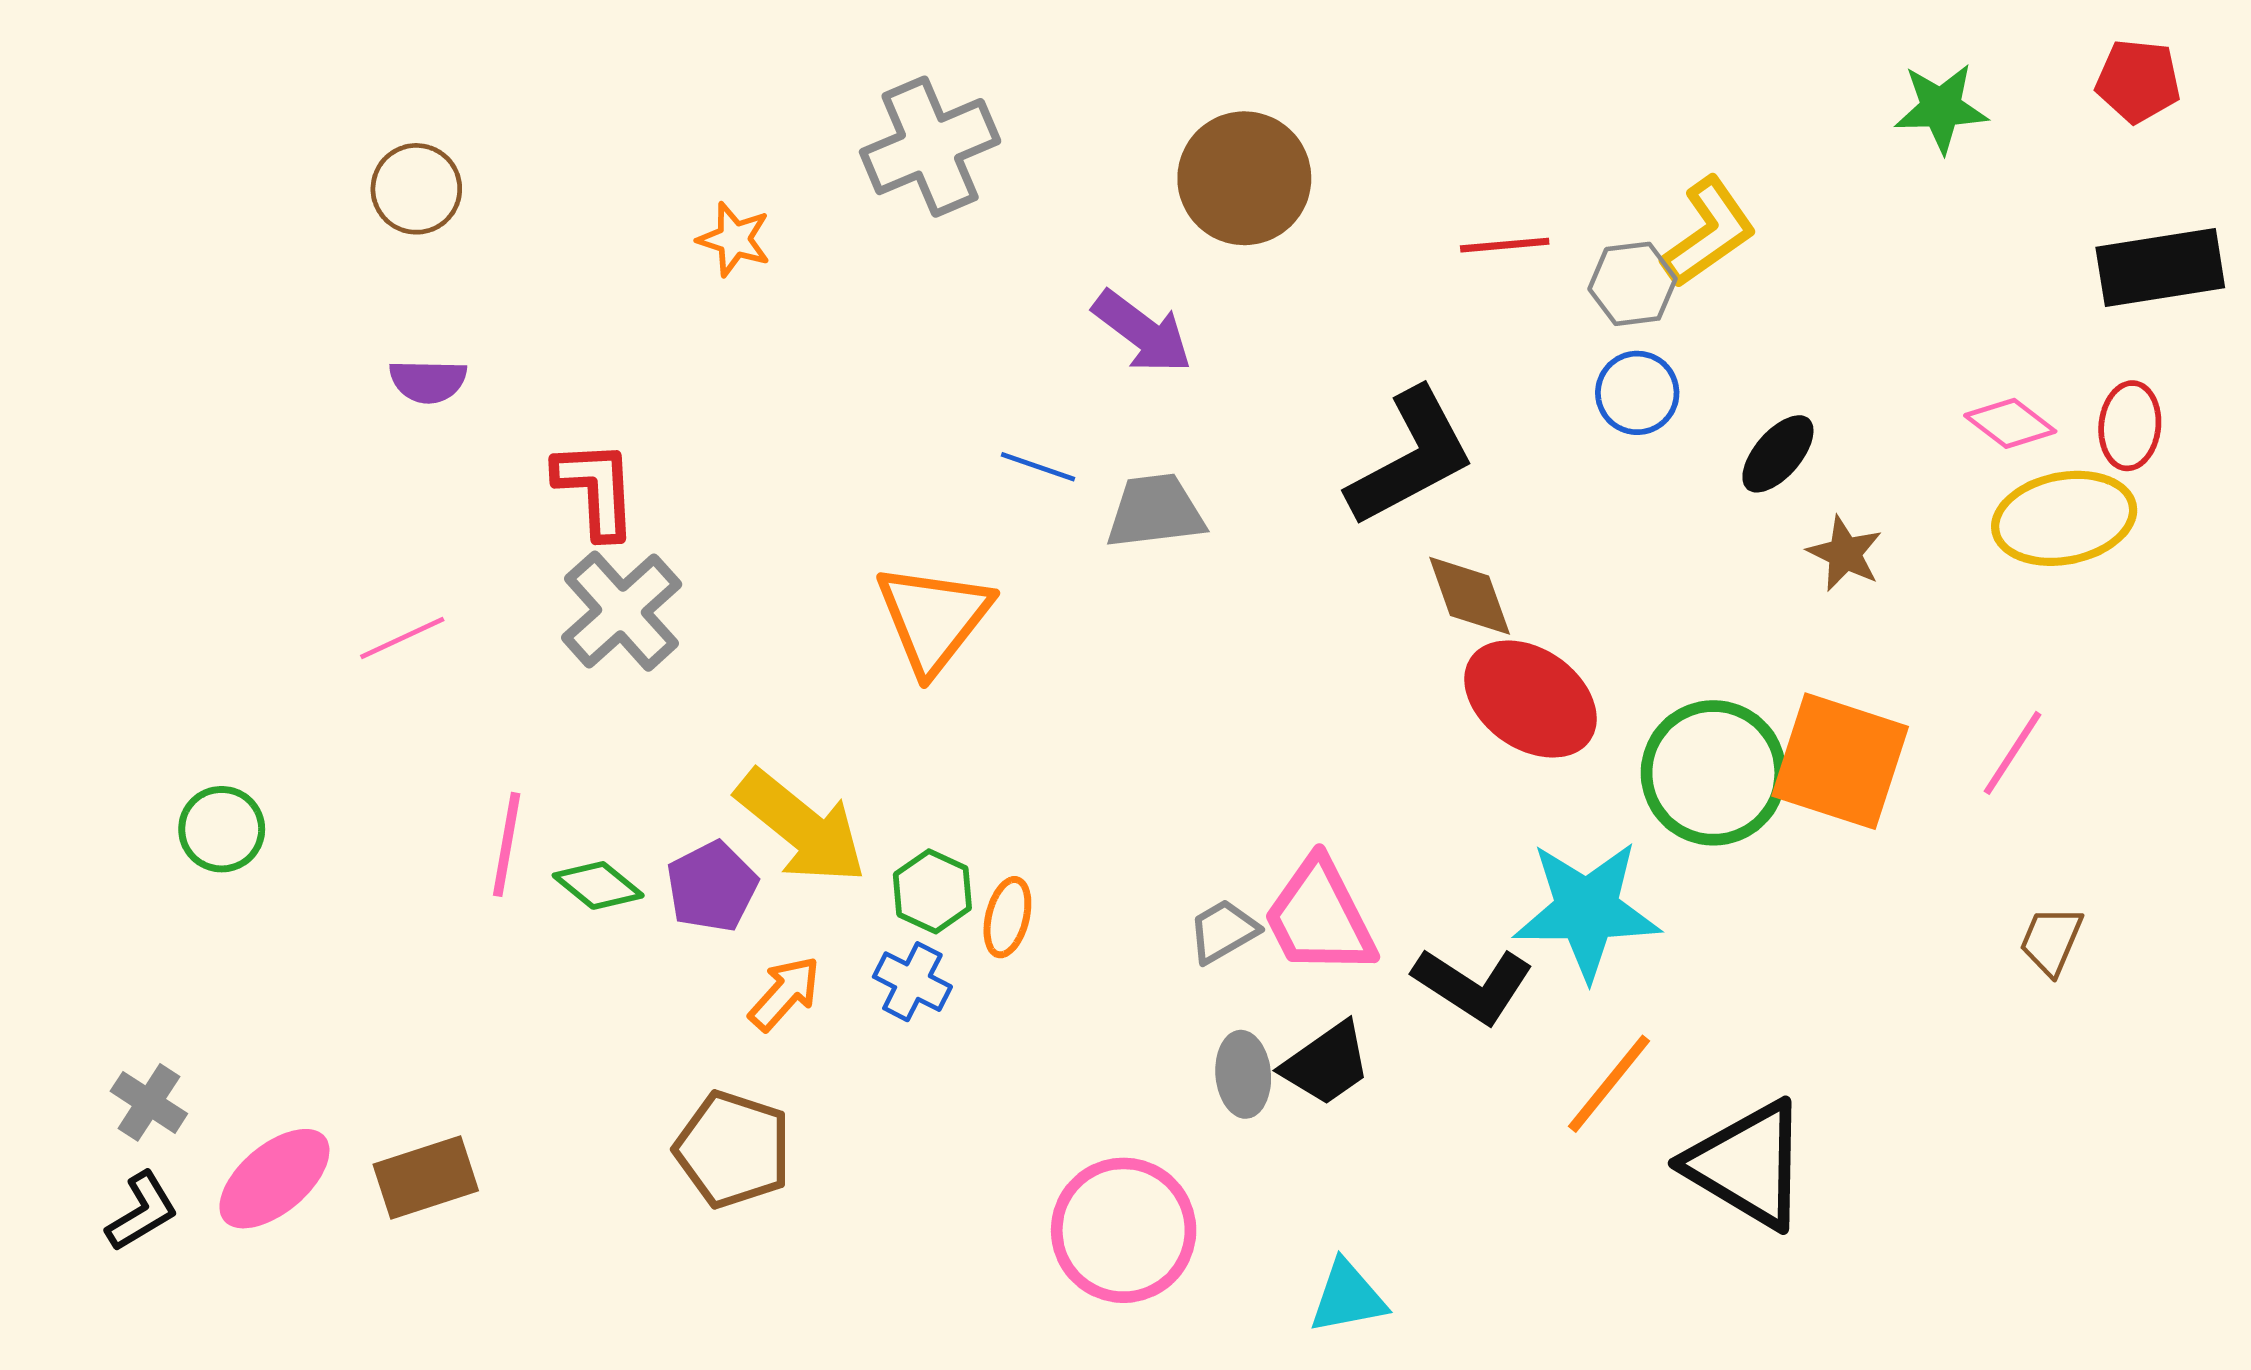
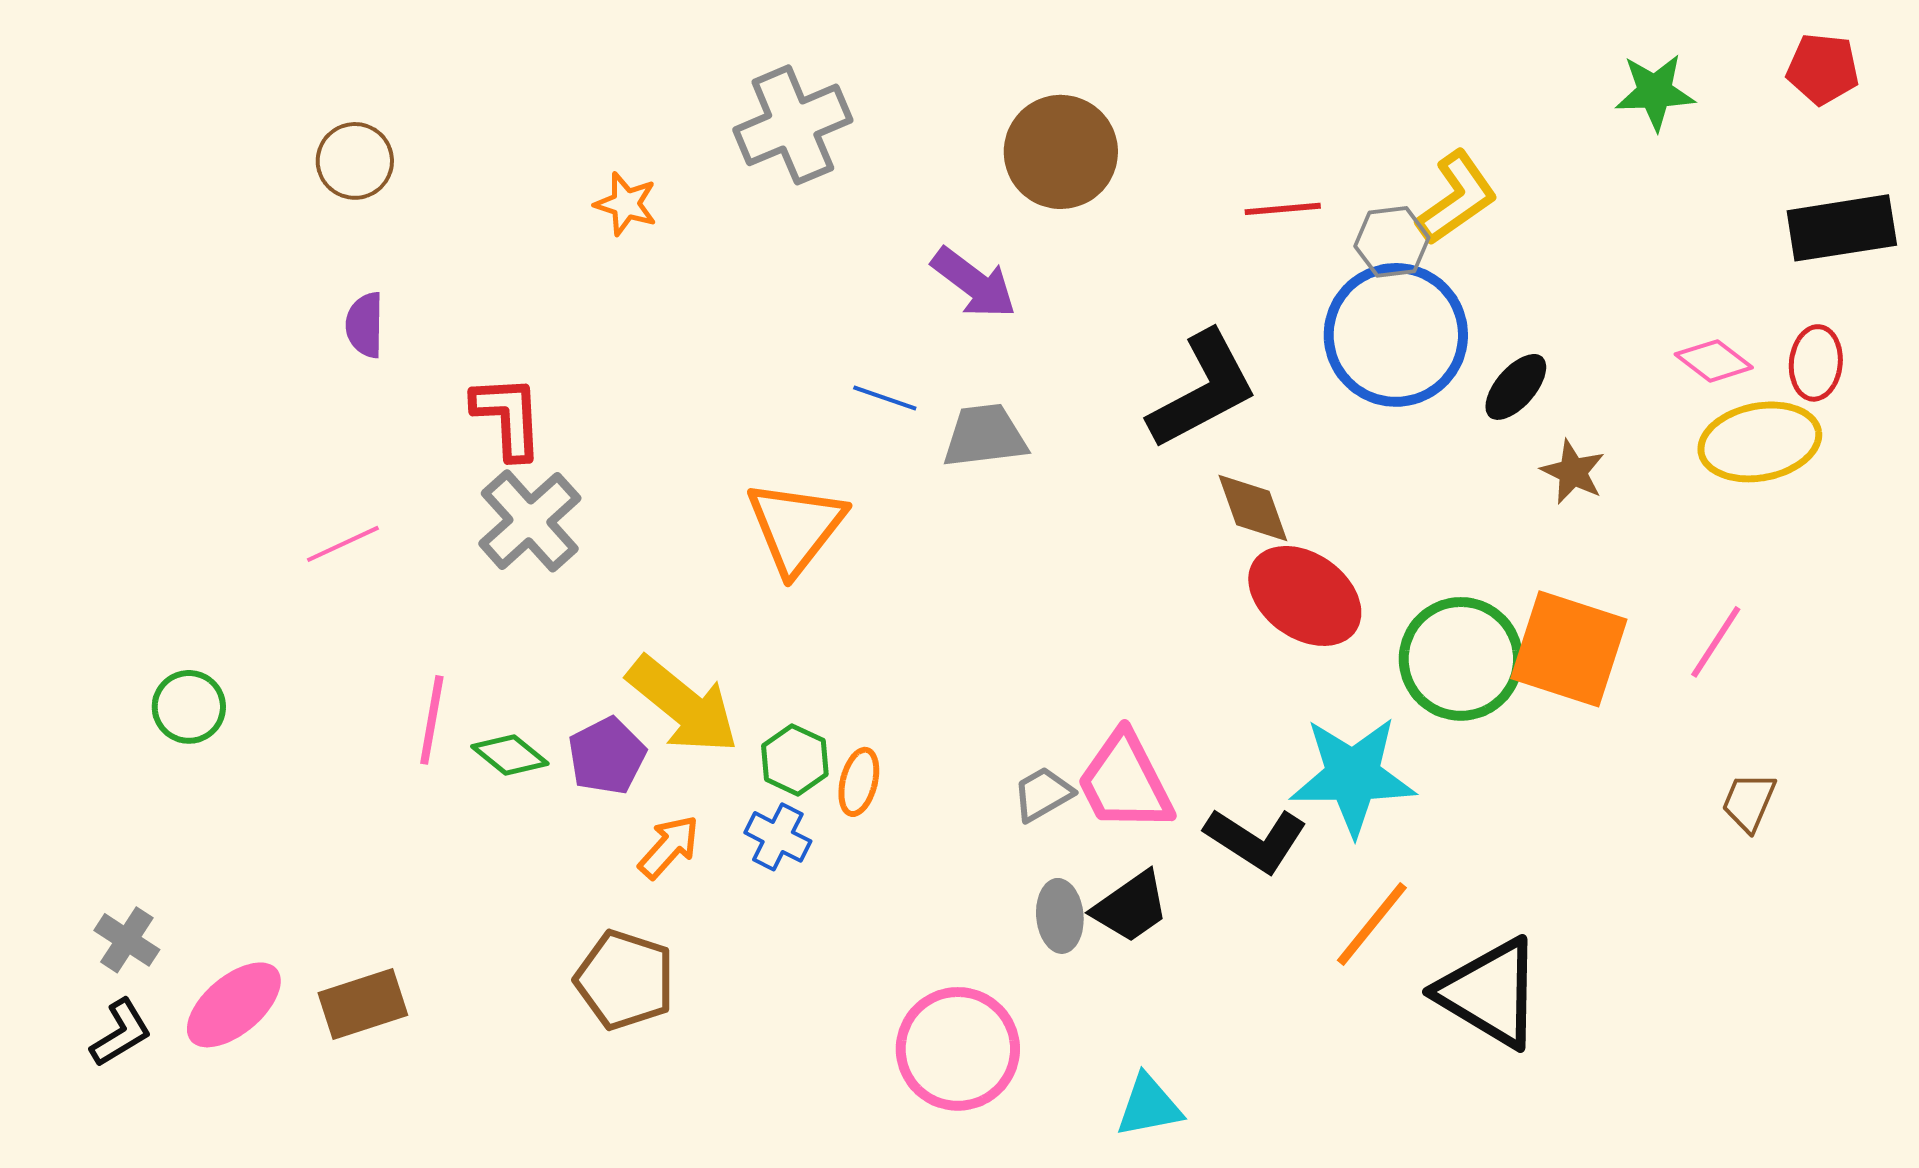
purple semicircle: (428, 381) -> (365, 325), turned 90
blue circle: (1637, 393) -> (1396, 335), size x2.0

